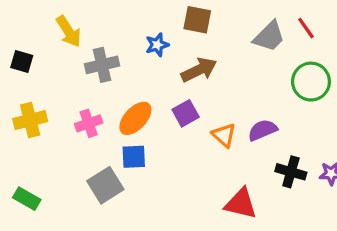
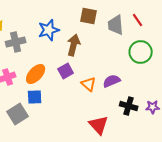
brown square: (197, 20) -> (89, 16), moved
gray trapezoid: (269, 36) -> (116, 25), turned 130
blue star: (157, 45) -> (49, 30), size x1.5
brown arrow: (199, 70) -> (74, 45), turned -50
red triangle: (241, 204) -> (99, 125), turned 35

